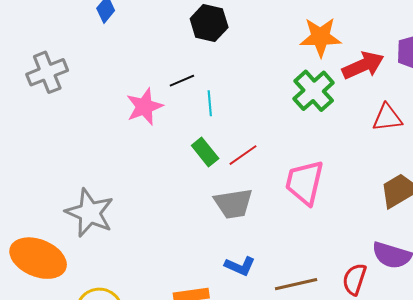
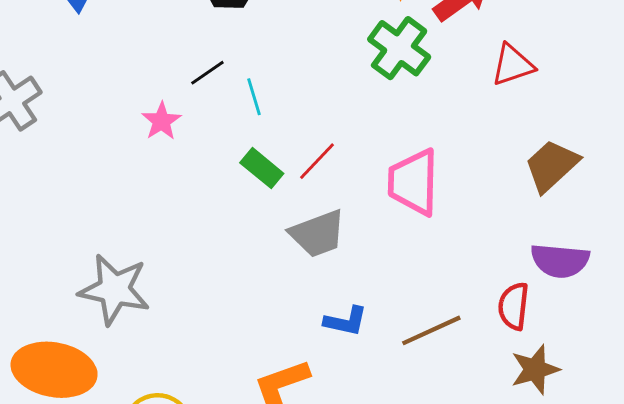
pink star: (144, 107) -> (161, 121), size x0.7

